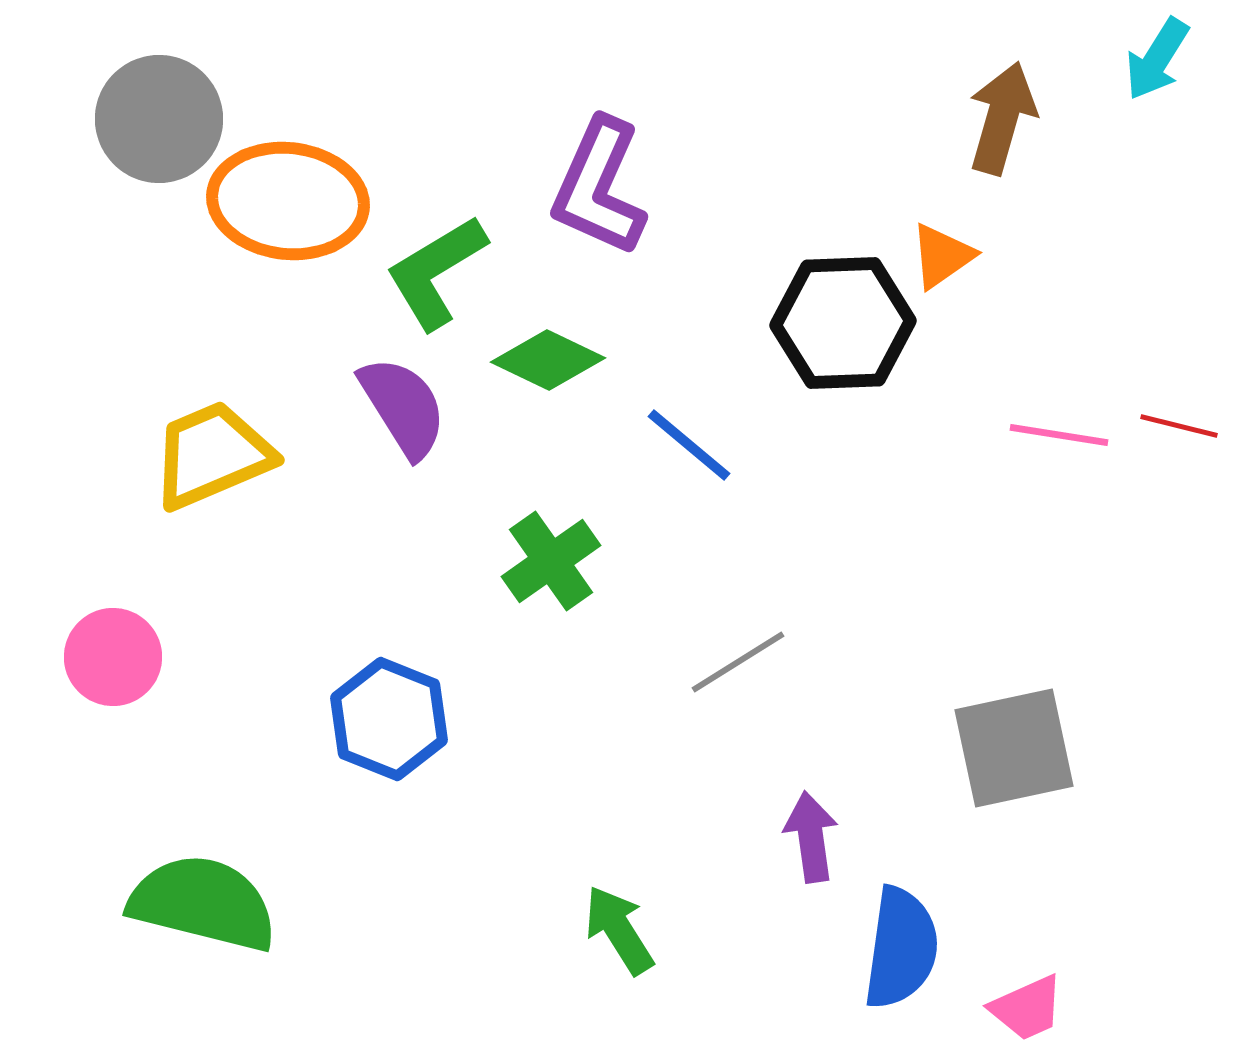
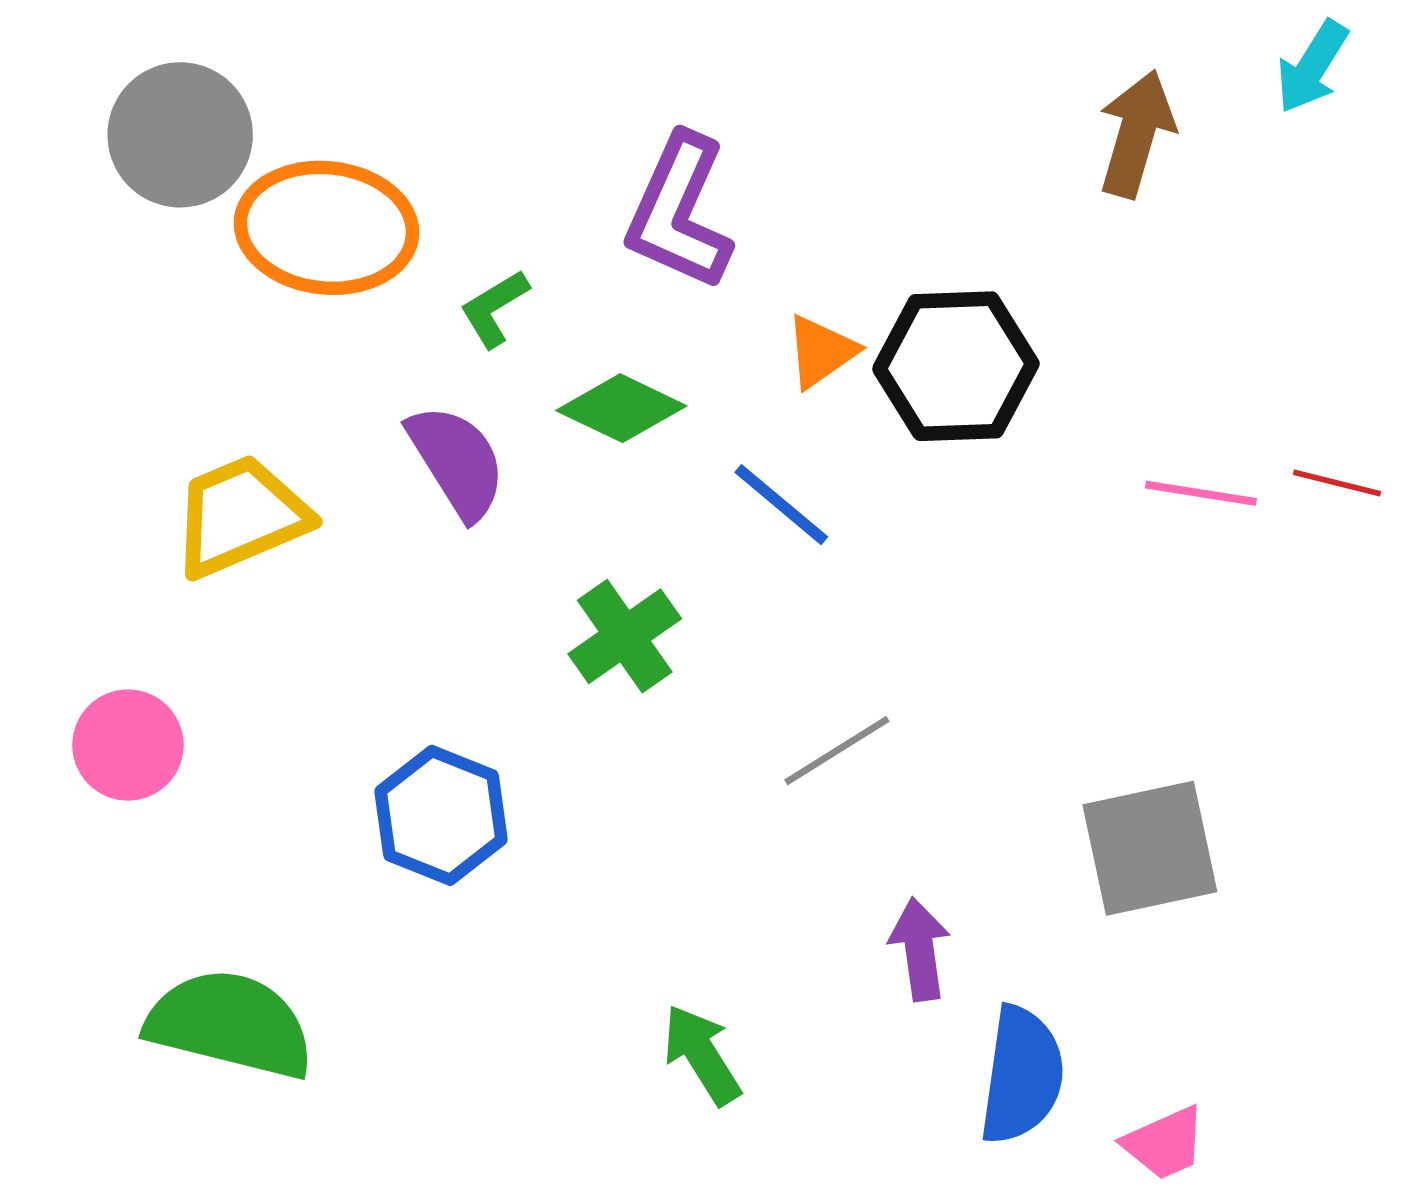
orange triangle: (942, 256) -> (821, 351), moved
green L-shape: (436, 272) -> (494, 308), size x0.6

